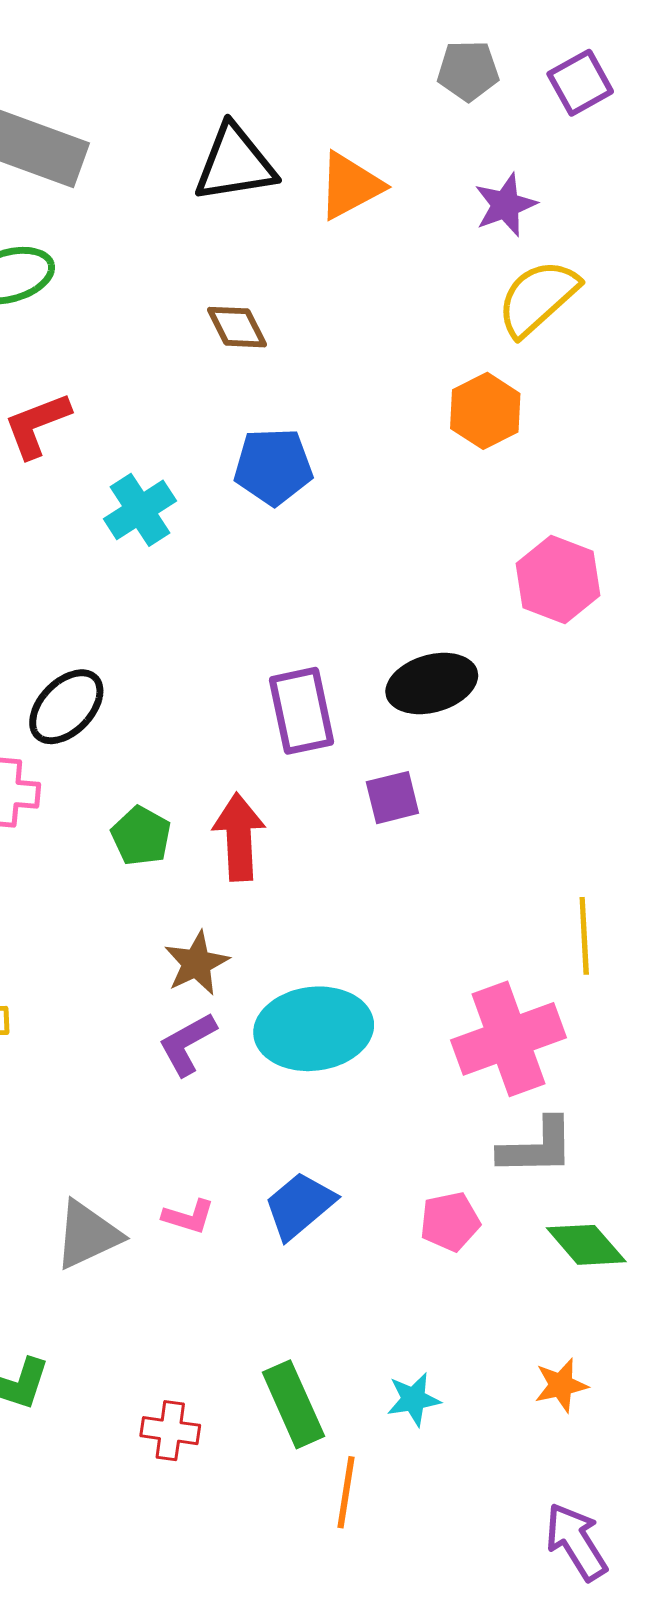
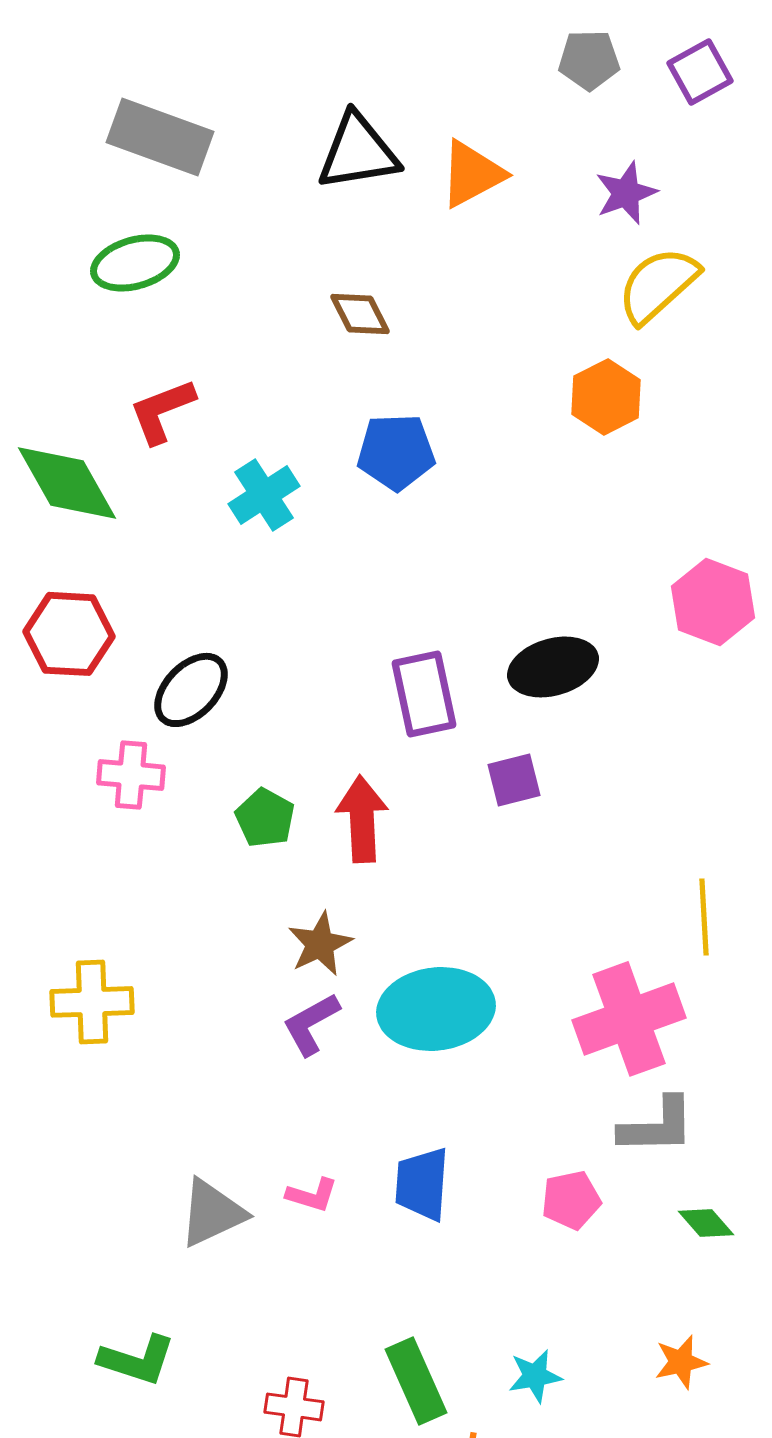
pink hexagon: (558, 580) -> (713, 602), moved
blue trapezoid: (300, 1205) -> (422, 1184), turned -46
green diamond: (586, 1245) -> (706, 1223), size x0.7

